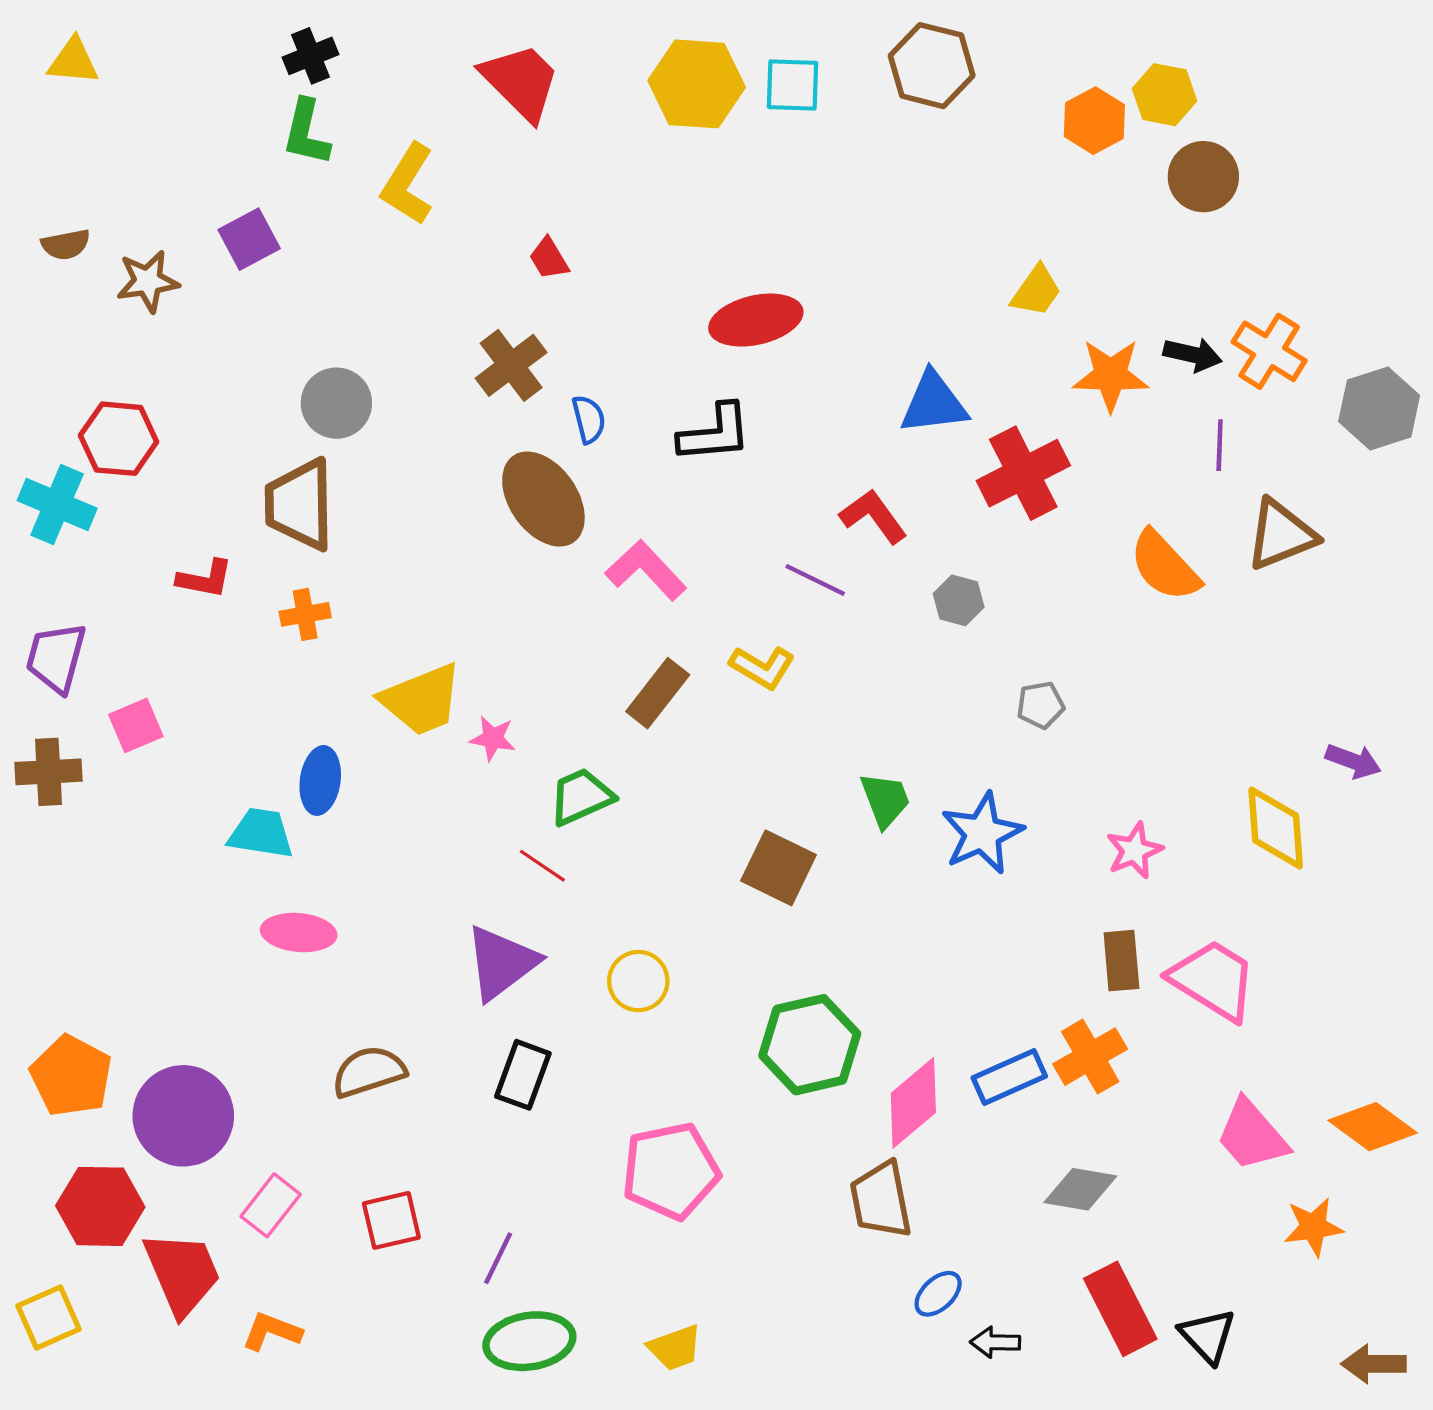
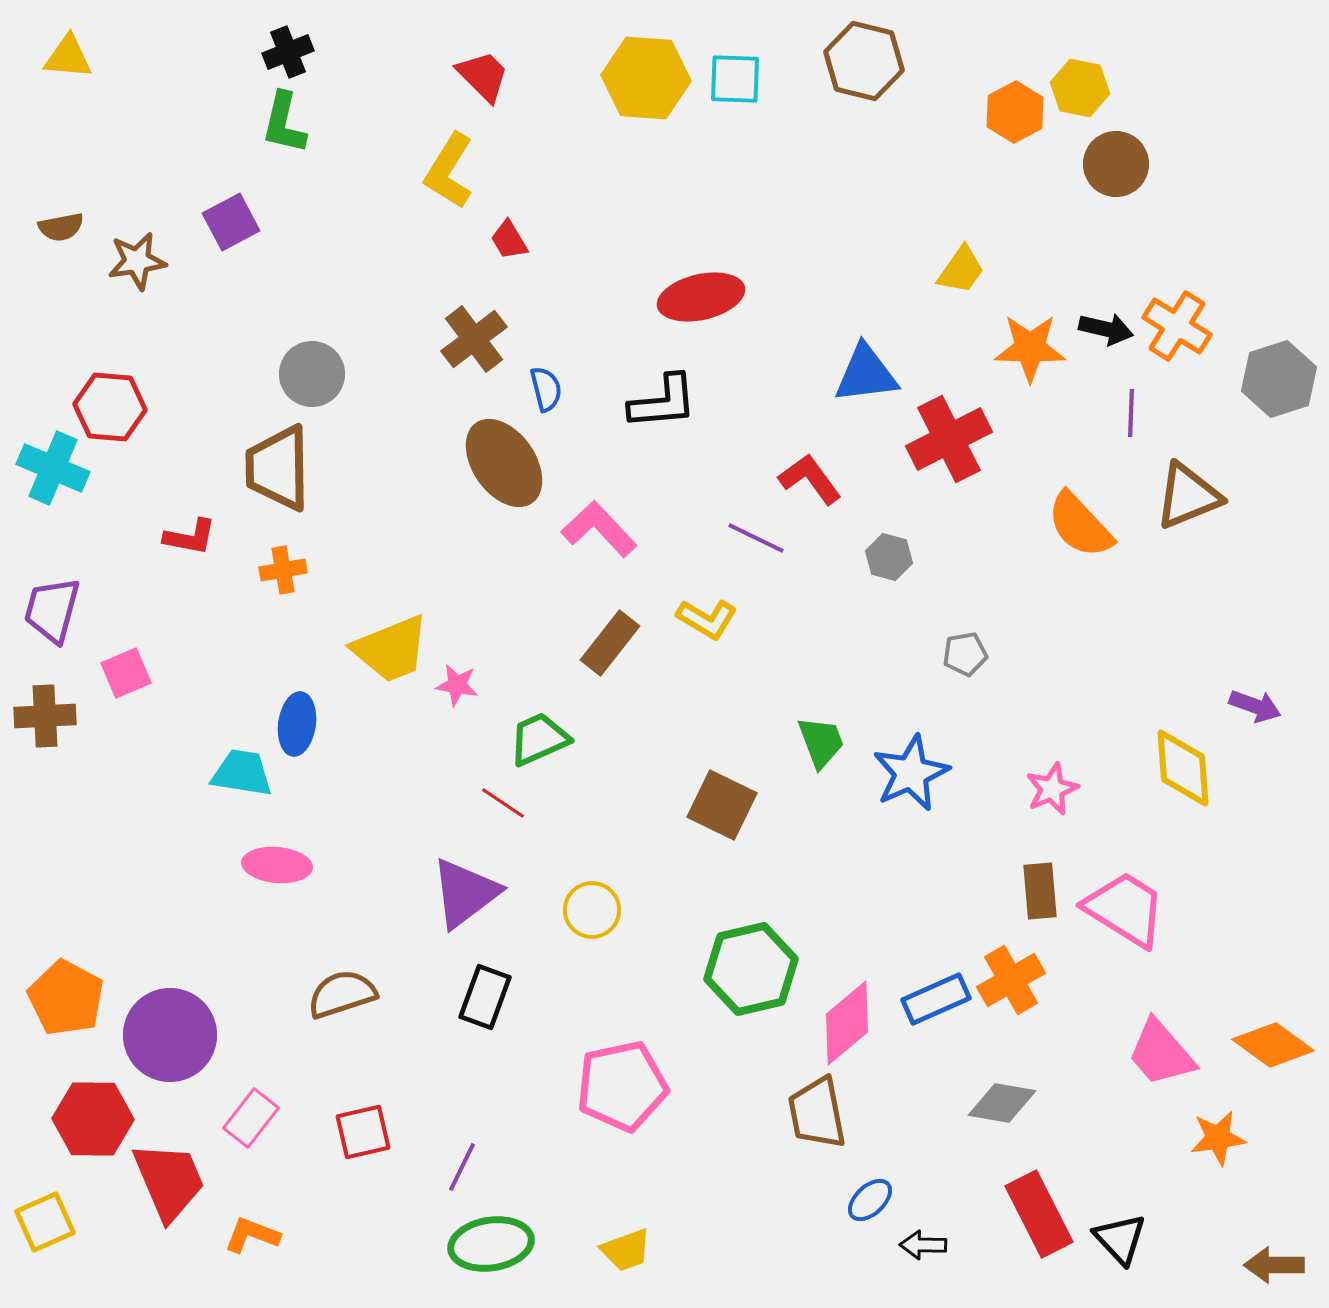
red trapezoid: (521, 82) -> (483, 76), size x0.7
yellow L-shape: (408, 184) -> (449, 171), moved

